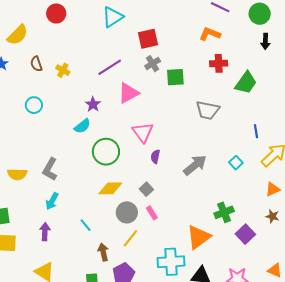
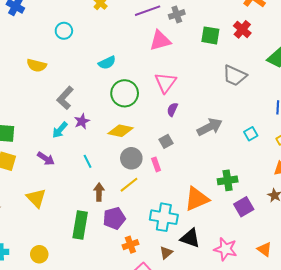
red cross: (219, 63) -> (242, 29), moved, turned 30
gray cross: (153, 64) -> (177, 14), moved
purple star: (93, 104) -> (82, 121), moved
yellow semicircle: (17, 174) -> (37, 65), moved
gray square: (146, 189) -> (166, 141), moved
purple arrow: (45, 232) -> (46, 159), turned 108

